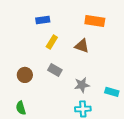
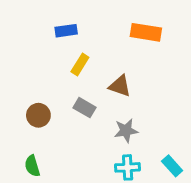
brown triangle: (82, 46) -> (120, 86), moved
cyan rectangle: (112, 92) -> (172, 166), moved, turned 32

